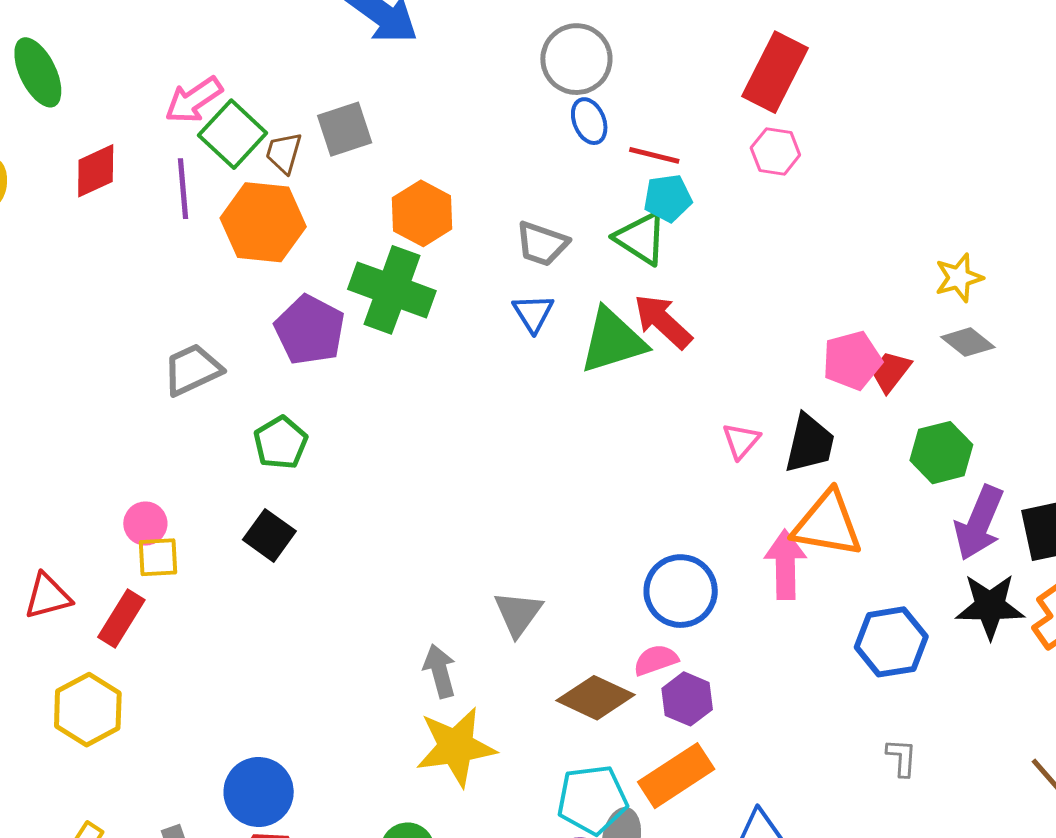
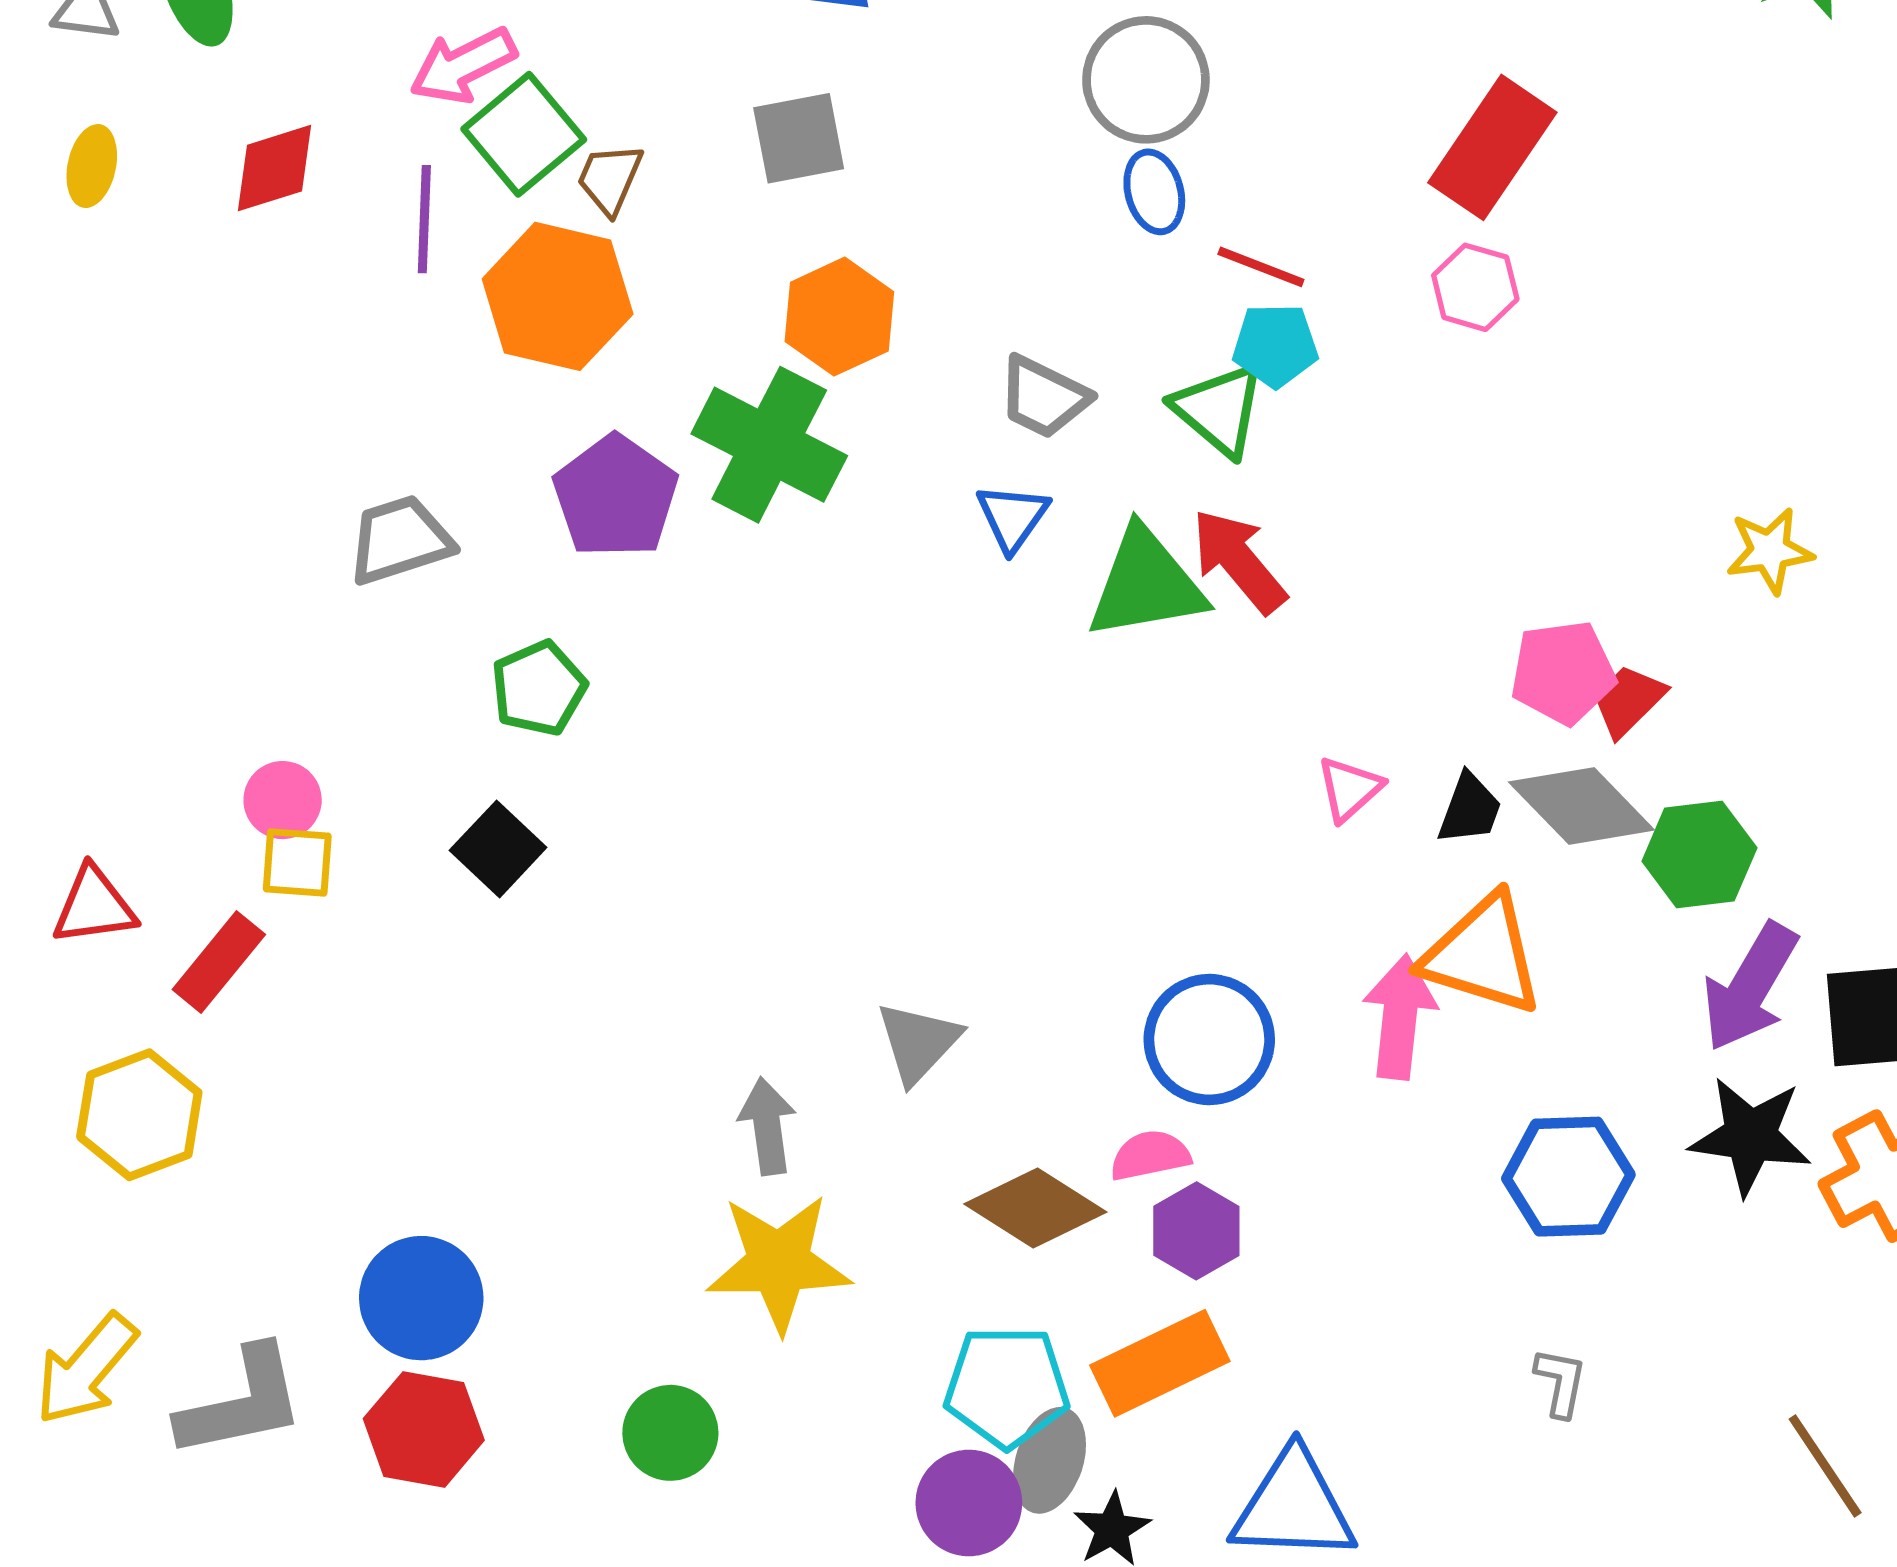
gray square: (345, 129) -> (799, 138), moved
gray diamond: (968, 342) -> (1582, 806), moved, size x1.5
black trapezoid: (810, 443) -> (1470, 809), size x0.7

